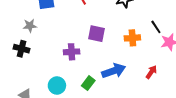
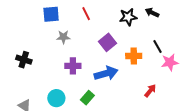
gray star: (30, 26) -> (63, 37), moved
purple square: (97, 34) -> (108, 42), moved, turned 36
blue arrow: (114, 71) -> (106, 73), moved

